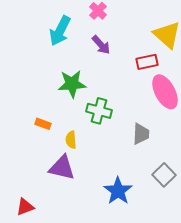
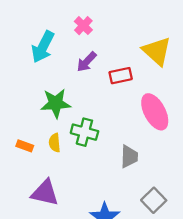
purple arrow: (101, 45) -> (87, 62), turned 85
red rectangle: (147, 62) -> (121, 76), moved
yellow semicircle: (71, 140) -> (55, 143), moved

